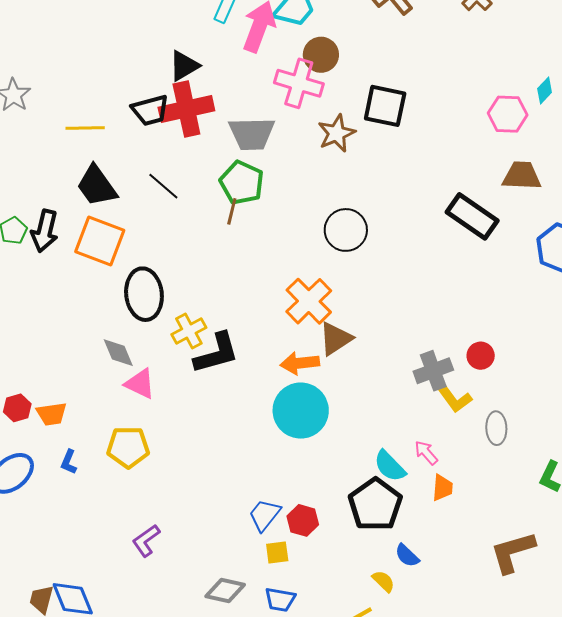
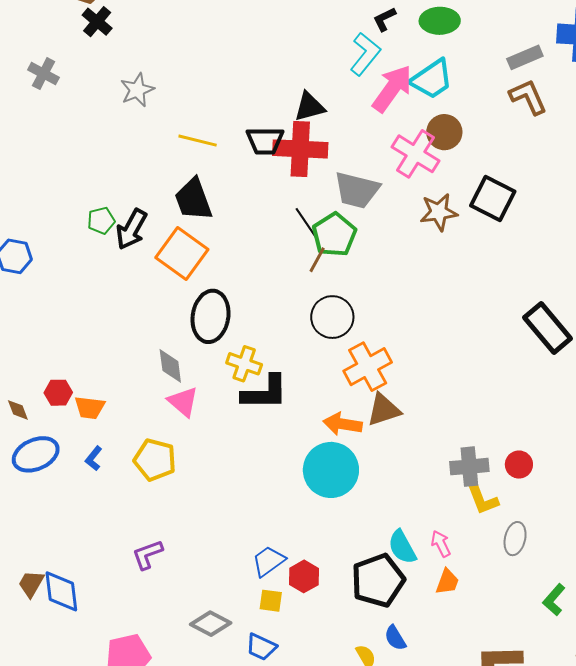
black line: (163, 186) -> (306, 223), moved
black circle: (346, 230) -> (332, 317), moved
yellow cross: (189, 331) -> (244, 364), turned 32

